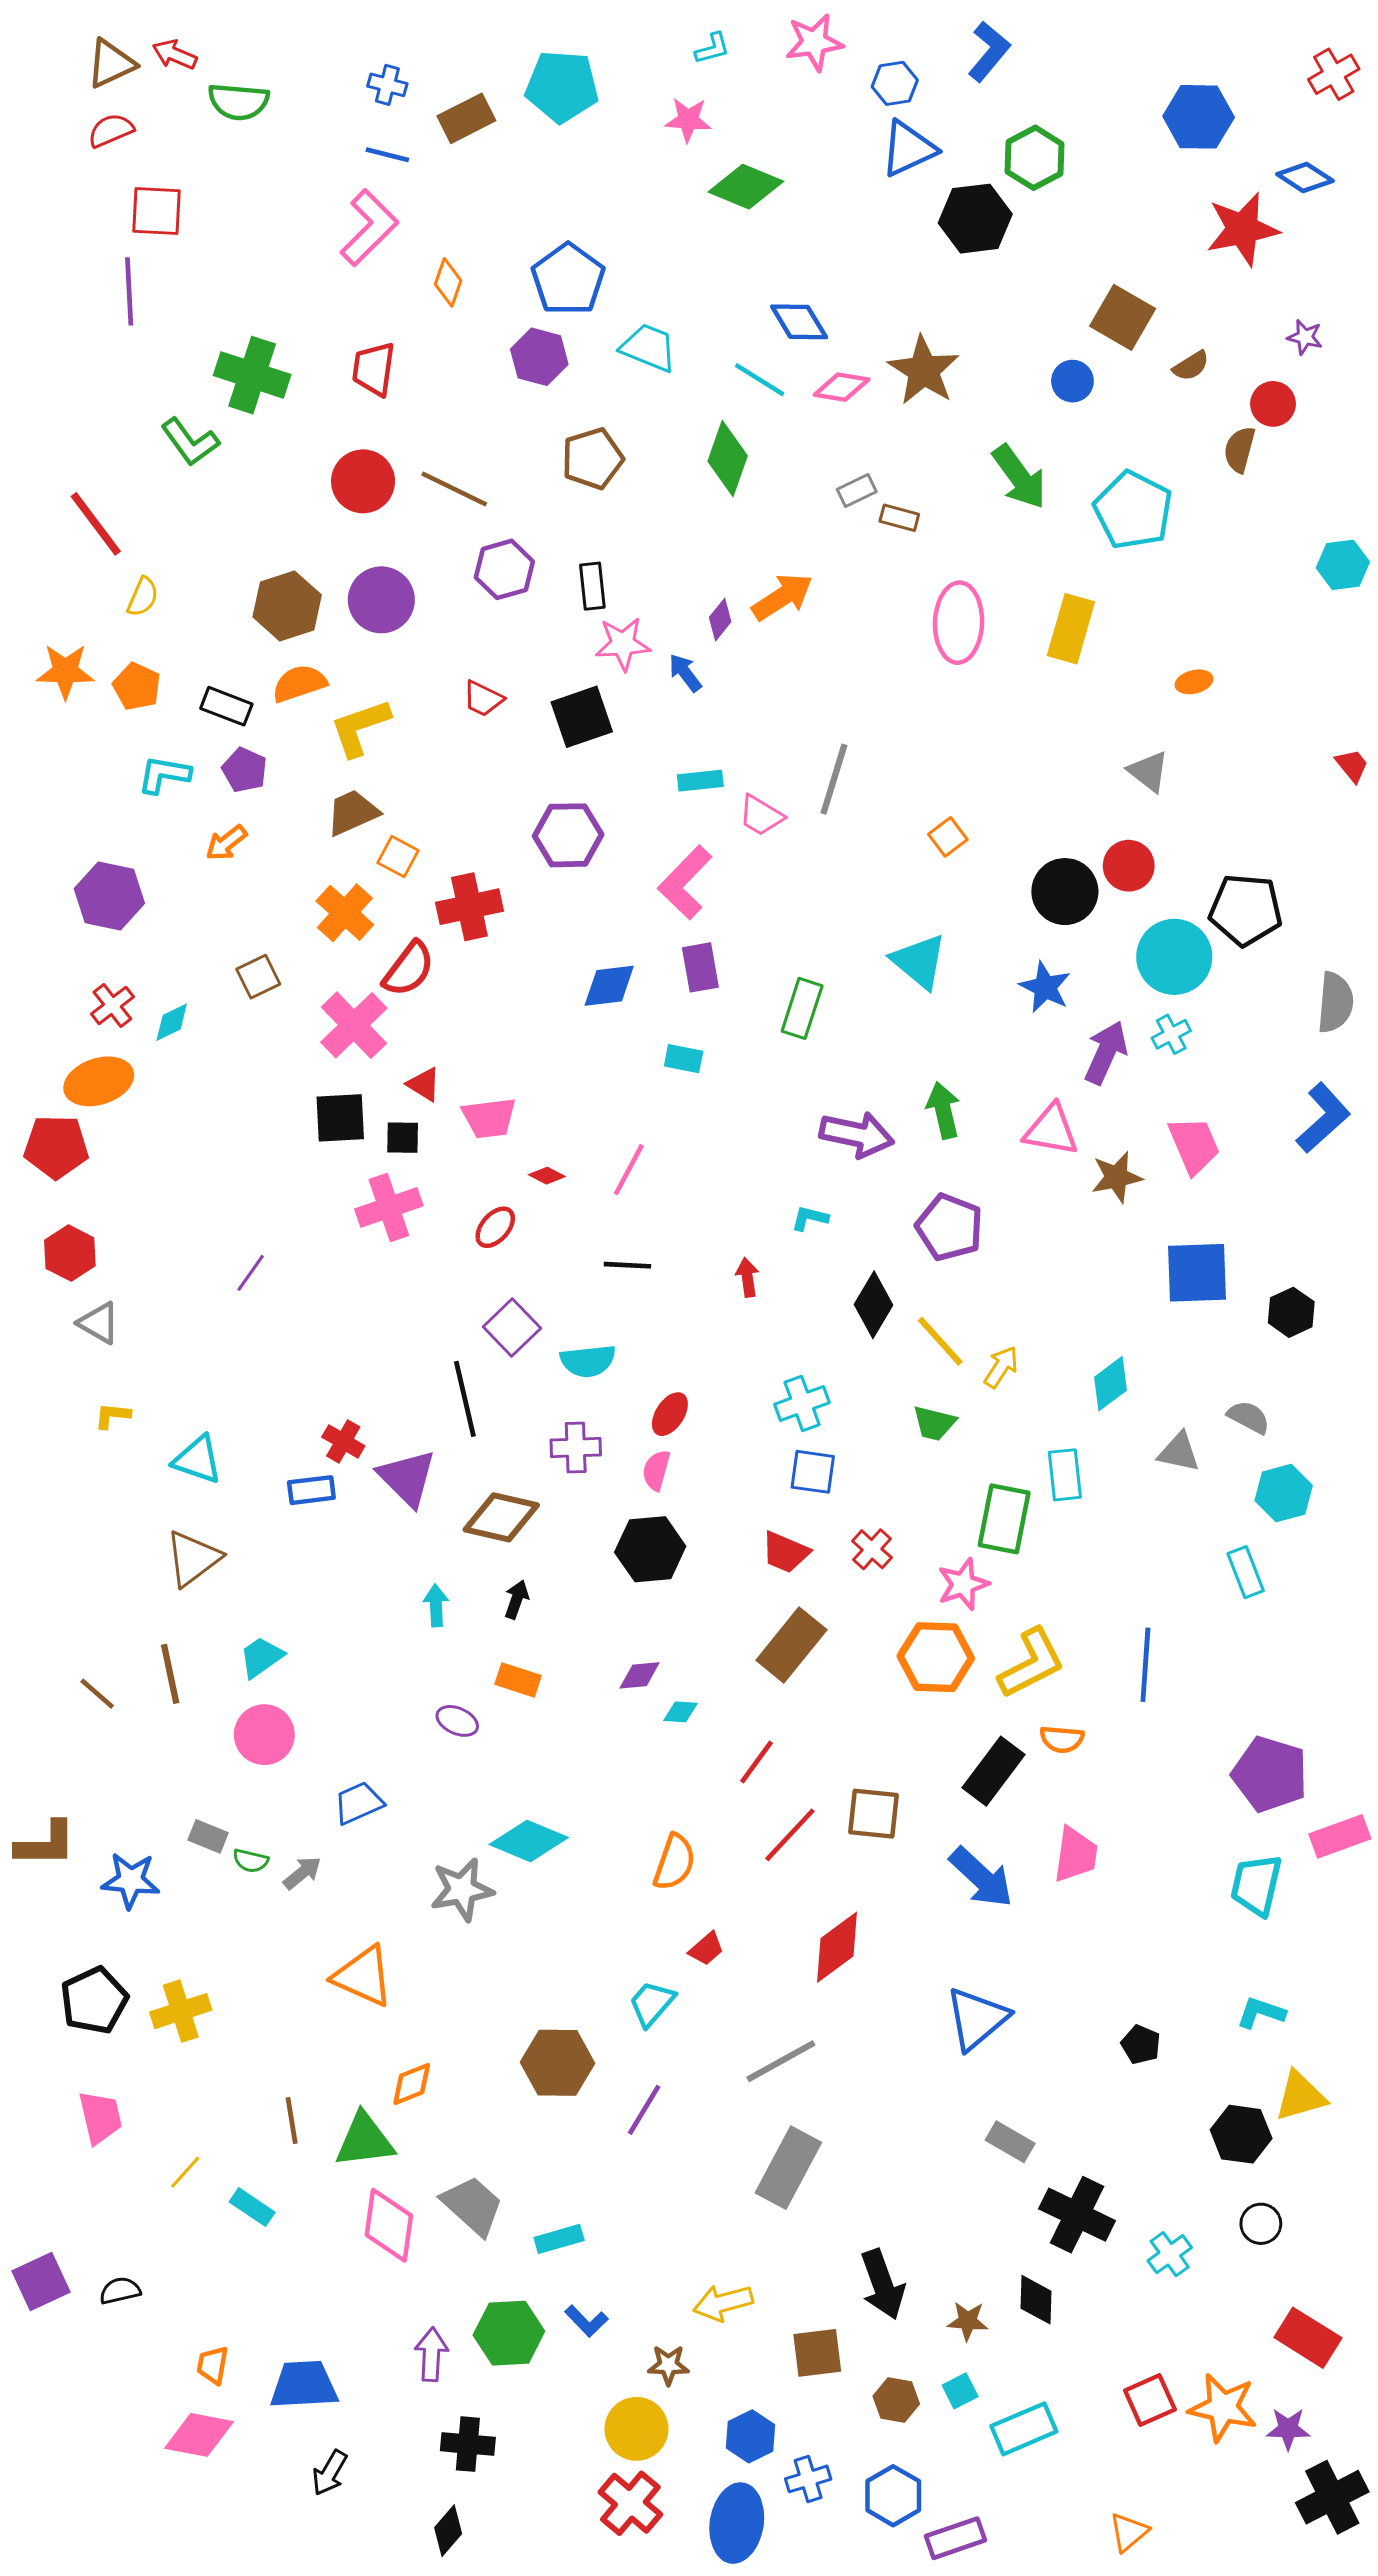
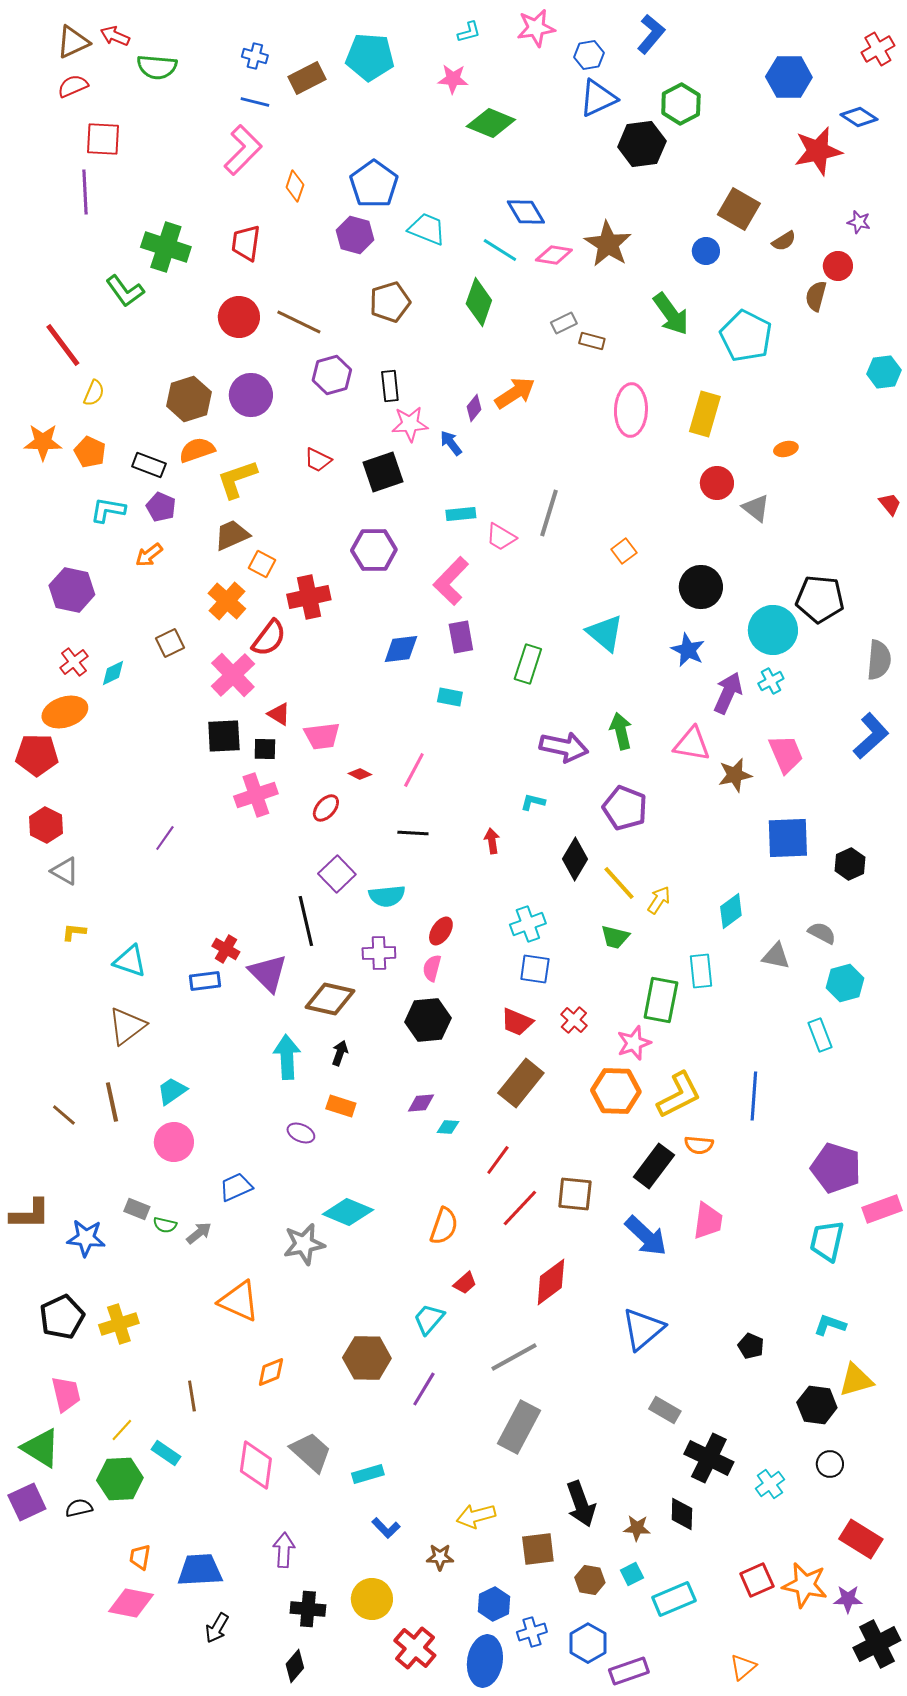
red circle: (1129, 866) -> (717, 483), moved
cyan arrow: (436, 1605) -> (287, 1057), size x1.6
green triangle: (365, 2140) -> (41, 1448), moved, turned 39
green hexagon: (509, 2333) -> (120, 1479), moved
yellow circle: (636, 2429) -> (372, 1599), moved

